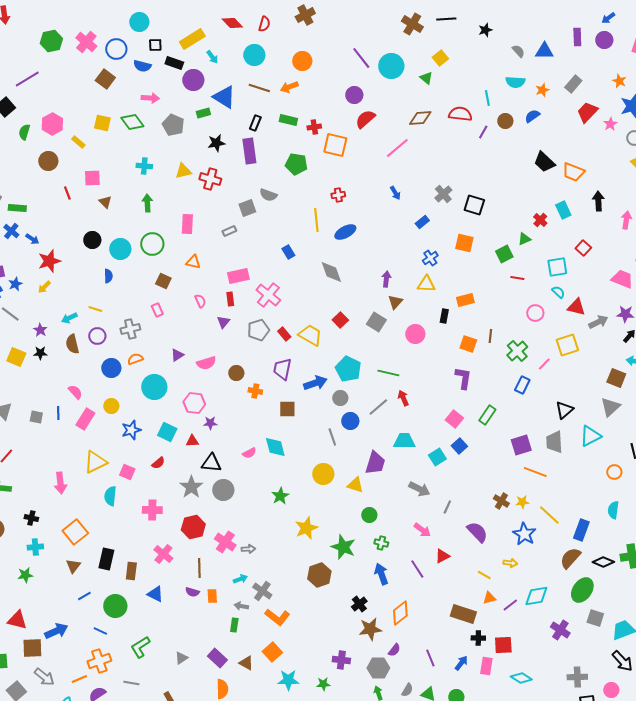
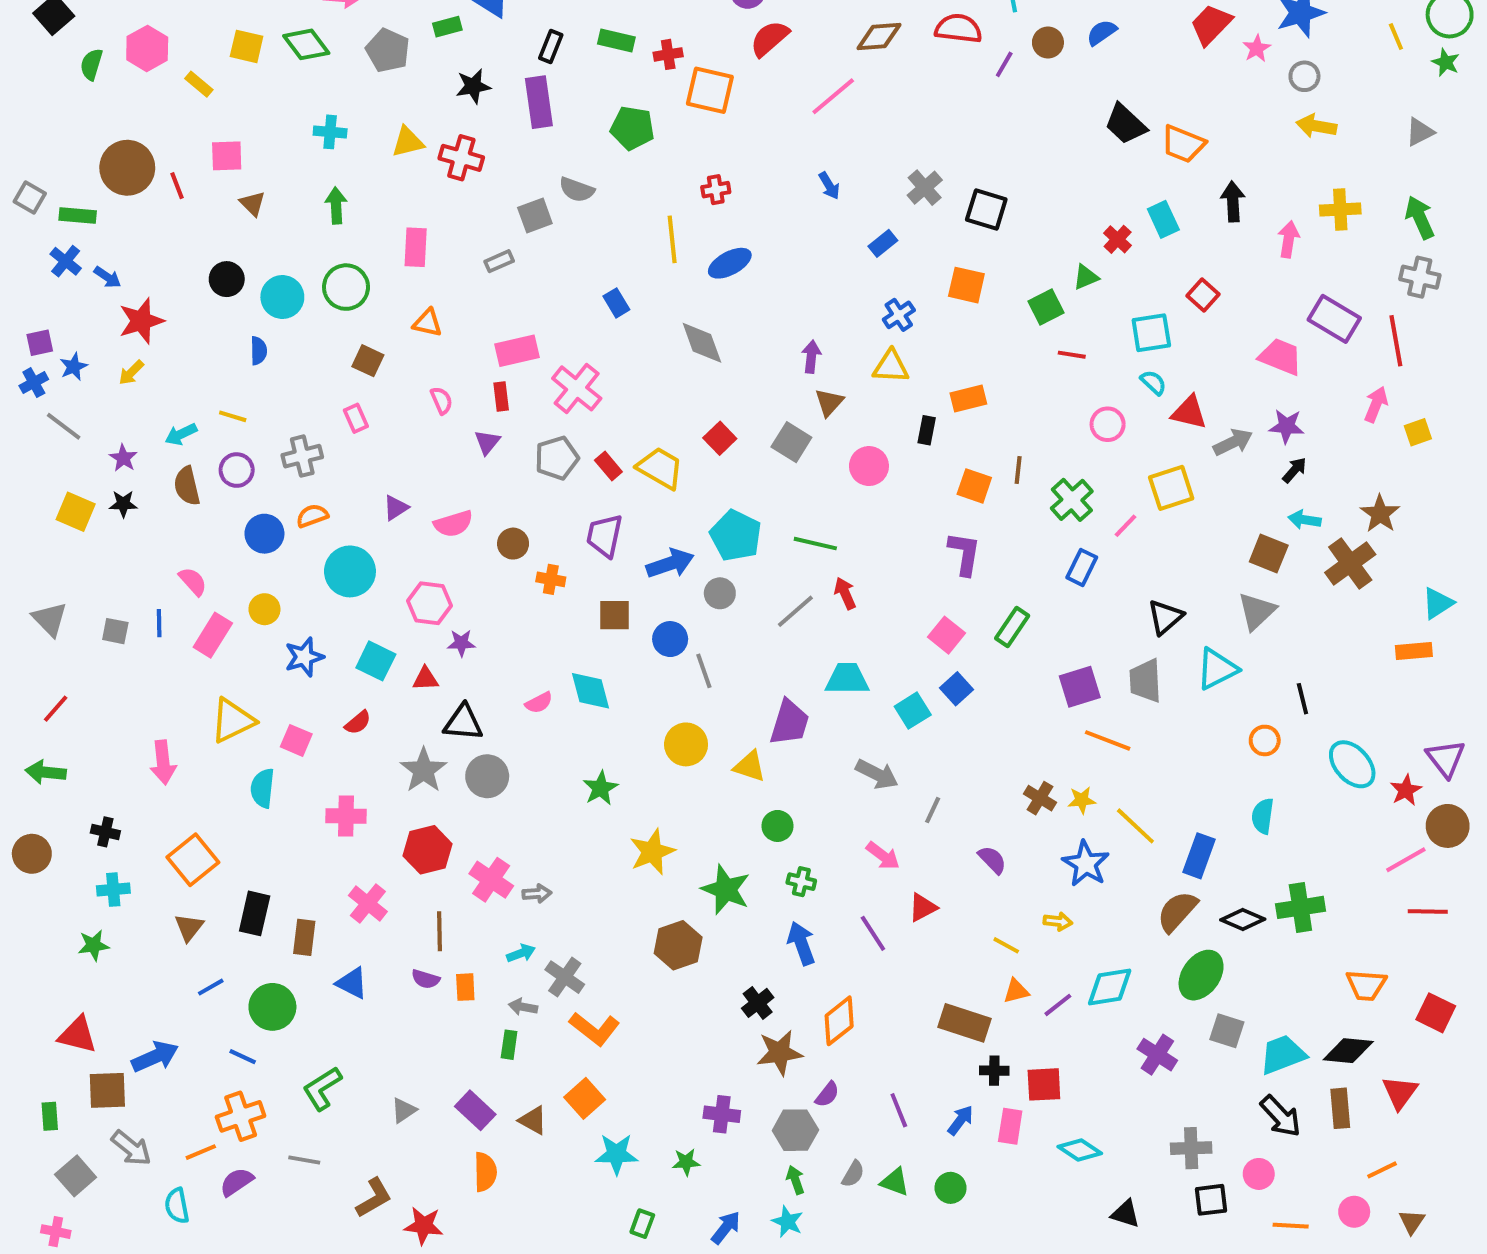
brown circle: (48, 161) -> (127, 168), moved, size x1.4
blue circle: (350, 421) -> (670, 639), moved
purple semicircle: (477, 532) -> (992, 860), size x0.7

